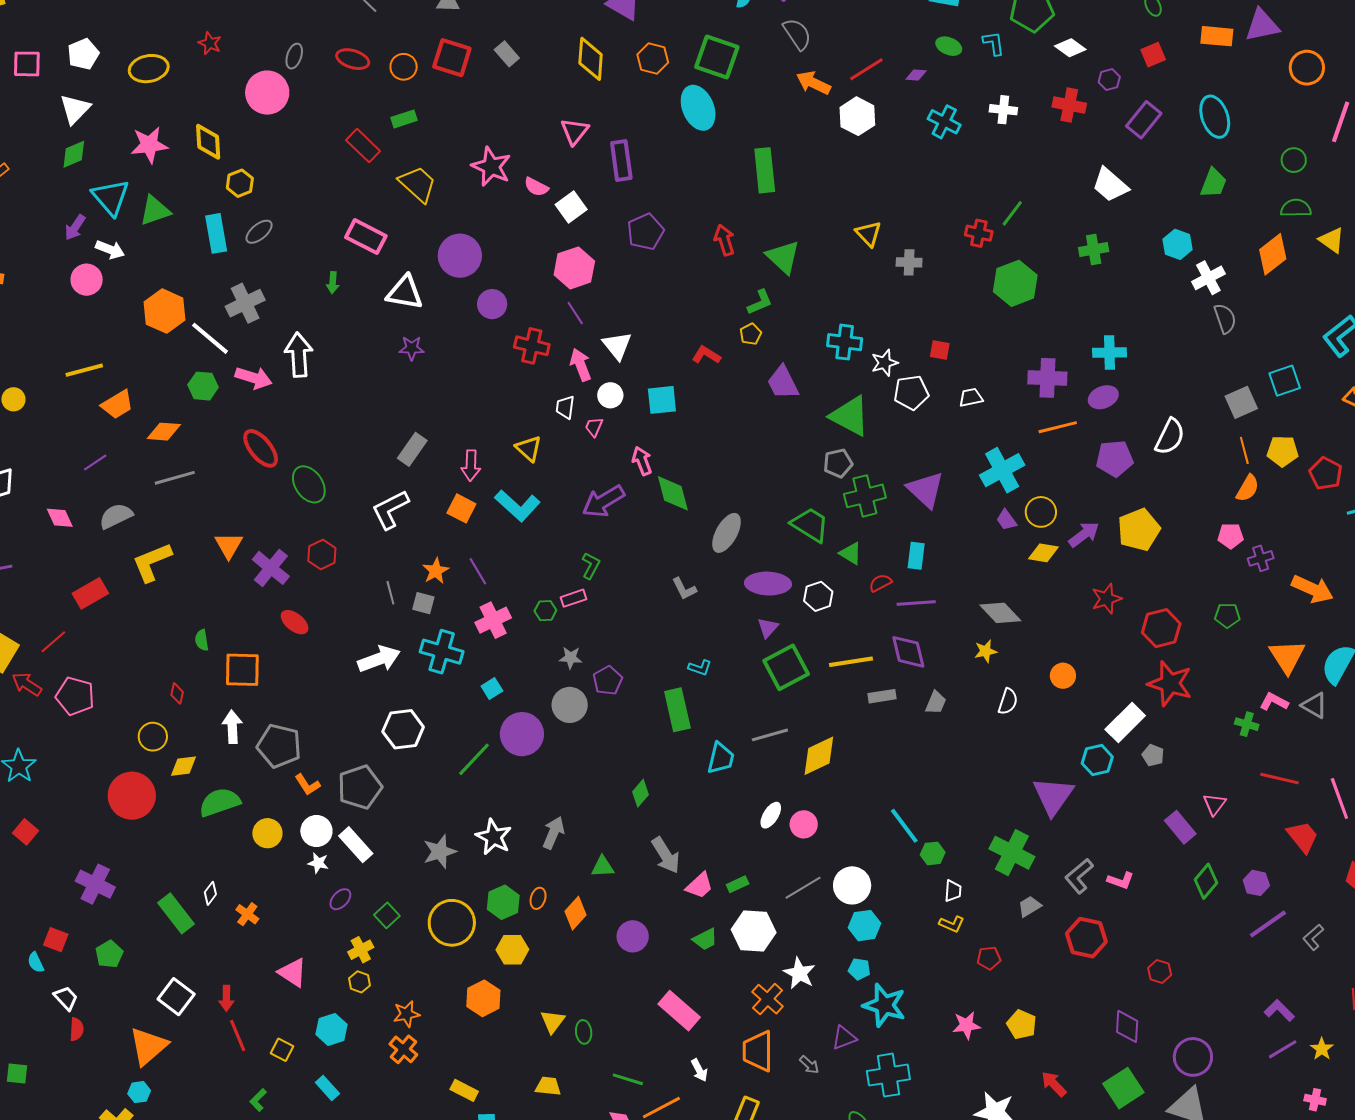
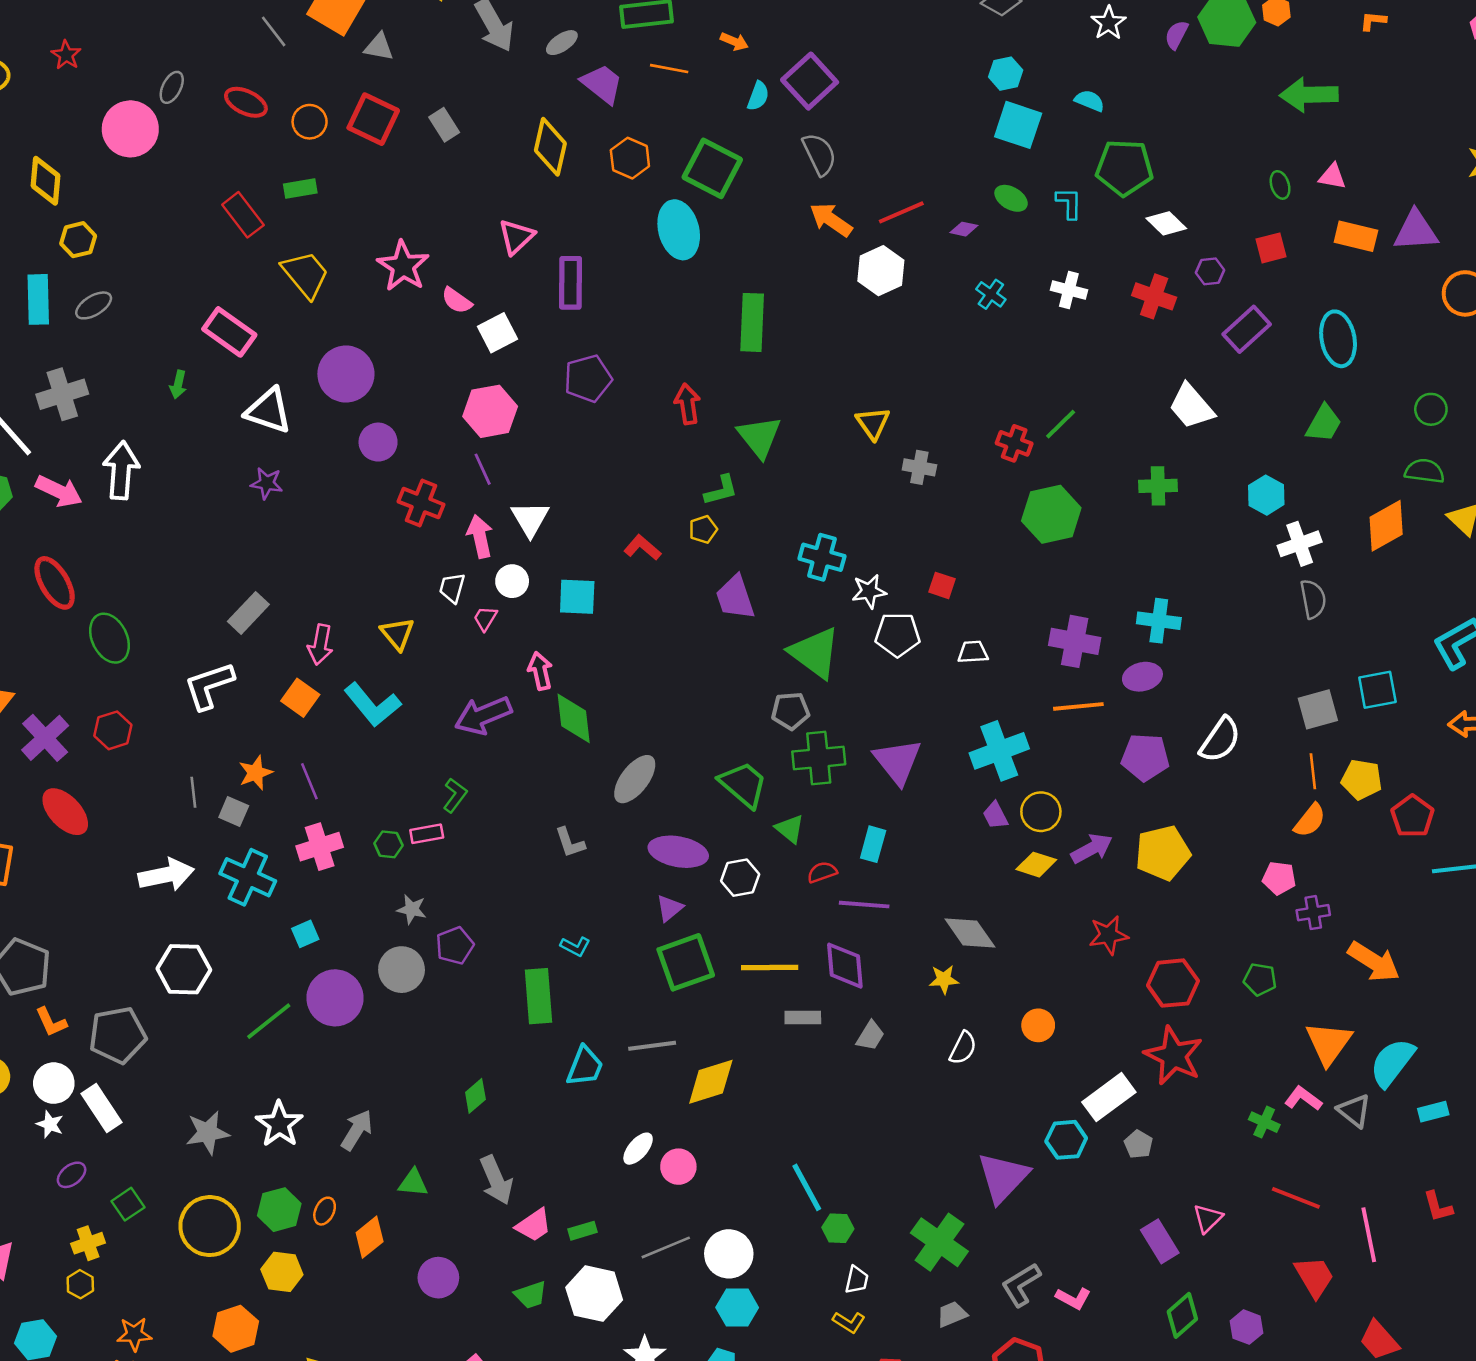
cyan cross: (944, 122) -> (991, 294), size x0.7
red ellipse: (295, 622) -> (65, 812), size x1.4

